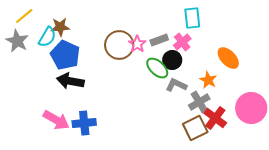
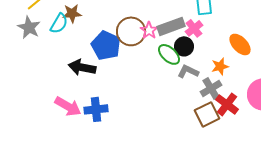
gray rectangle: (159, 40) -> (171, 26), size x1.5
blue pentagon: (65, 55) -> (106, 45), moved
orange star: (208, 80) -> (220, 66), turned 30

